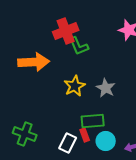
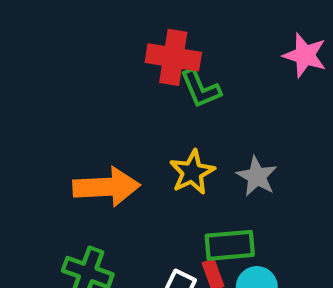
red cross: (66, 31) -> (173, 57), turned 30
orange arrow: (34, 62) -> (106, 187), moved

